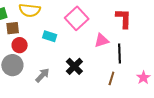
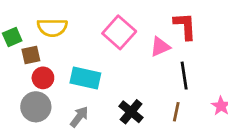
cyan rectangle: (50, 36) -> (85, 78), moved, size x1.5
pink triangle: (102, 40) -> (160, 47), moved
black cross: (74, 66) -> (131, 112), moved

